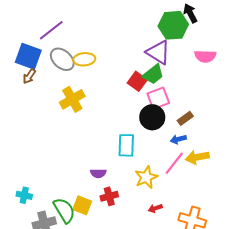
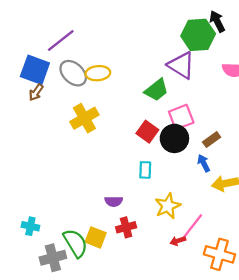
green trapezoid: (153, 74) -> (156, 90), moved
red square: (137, 81) -> (147, 132), moved
blue arrow: (178, 139) -> (204, 163), turned 77
cyan rectangle: (126, 145) -> (145, 170), size x0.7
pink line: (174, 163) -> (192, 226), moved

